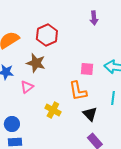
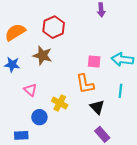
pink triangle: (27, 87) -> (30, 90), moved, turned -40
blue circle: (12, 124) -> (39, 117), moved

